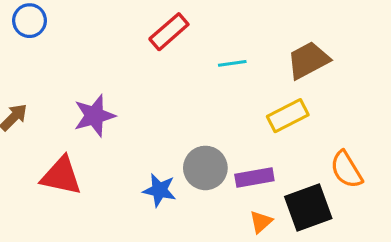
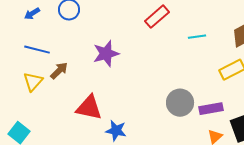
purple star: (94, 116) -> (106, 54), moved
blue star: (159, 190) -> (116, 131), moved

